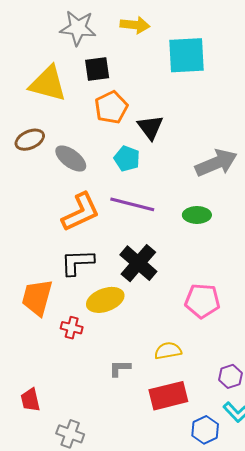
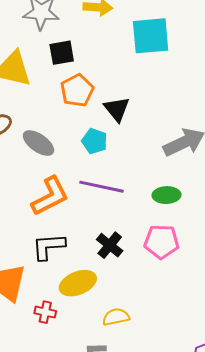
black cross: (138, 263) -> (110, 245), size x0.7
pink pentagon: (202, 301) -> (162, 242), moved
yellow semicircle: (168, 351) -> (116, 317), moved

